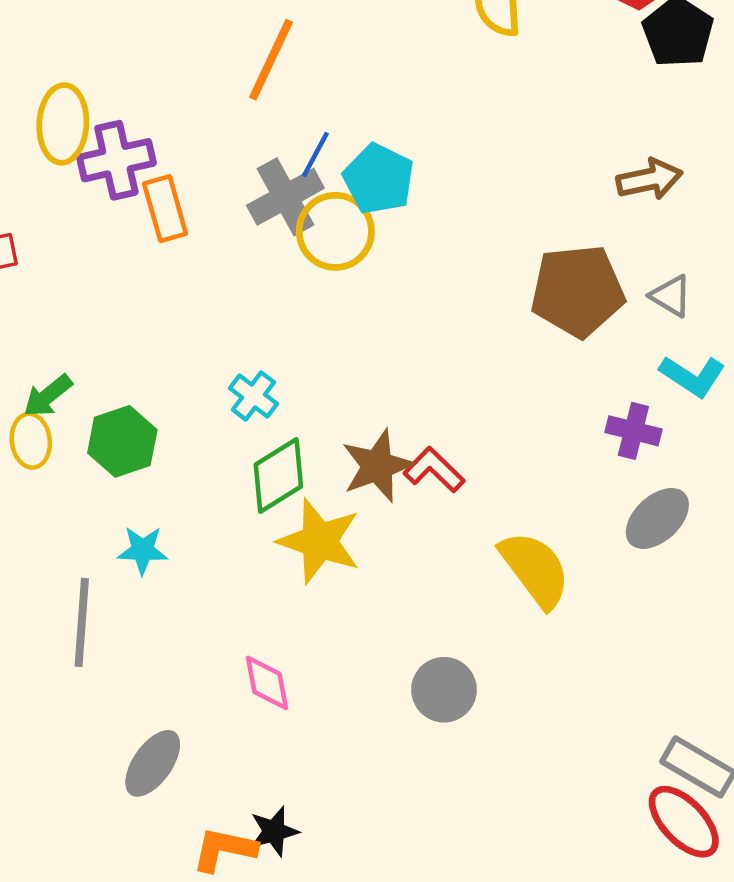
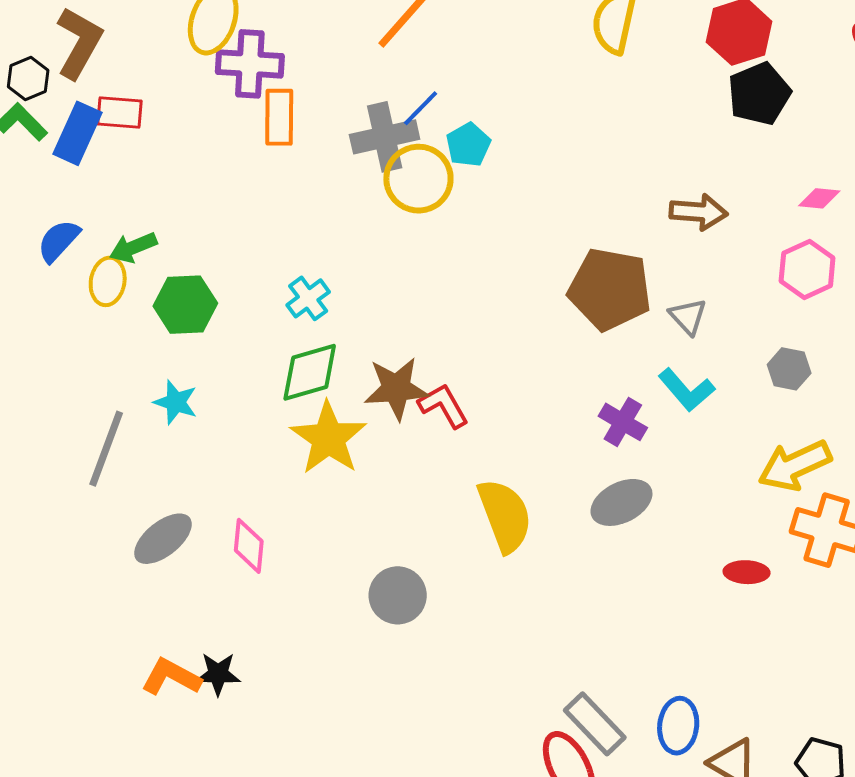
cyan pentagon: (379, 179) -> (468, 145), size x0.7
gray ellipse: (153, 763) -> (163, 539), moved

